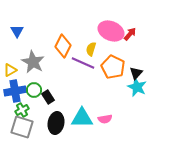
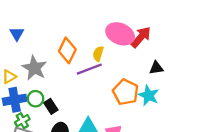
red arrow: (130, 34) -> (141, 37), size x1.5
purple line: (83, 63) -> (89, 69), turned -45
orange pentagon: (113, 67) -> (126, 92), moved
black triangle: (136, 73) -> (156, 68), moved, turned 40

